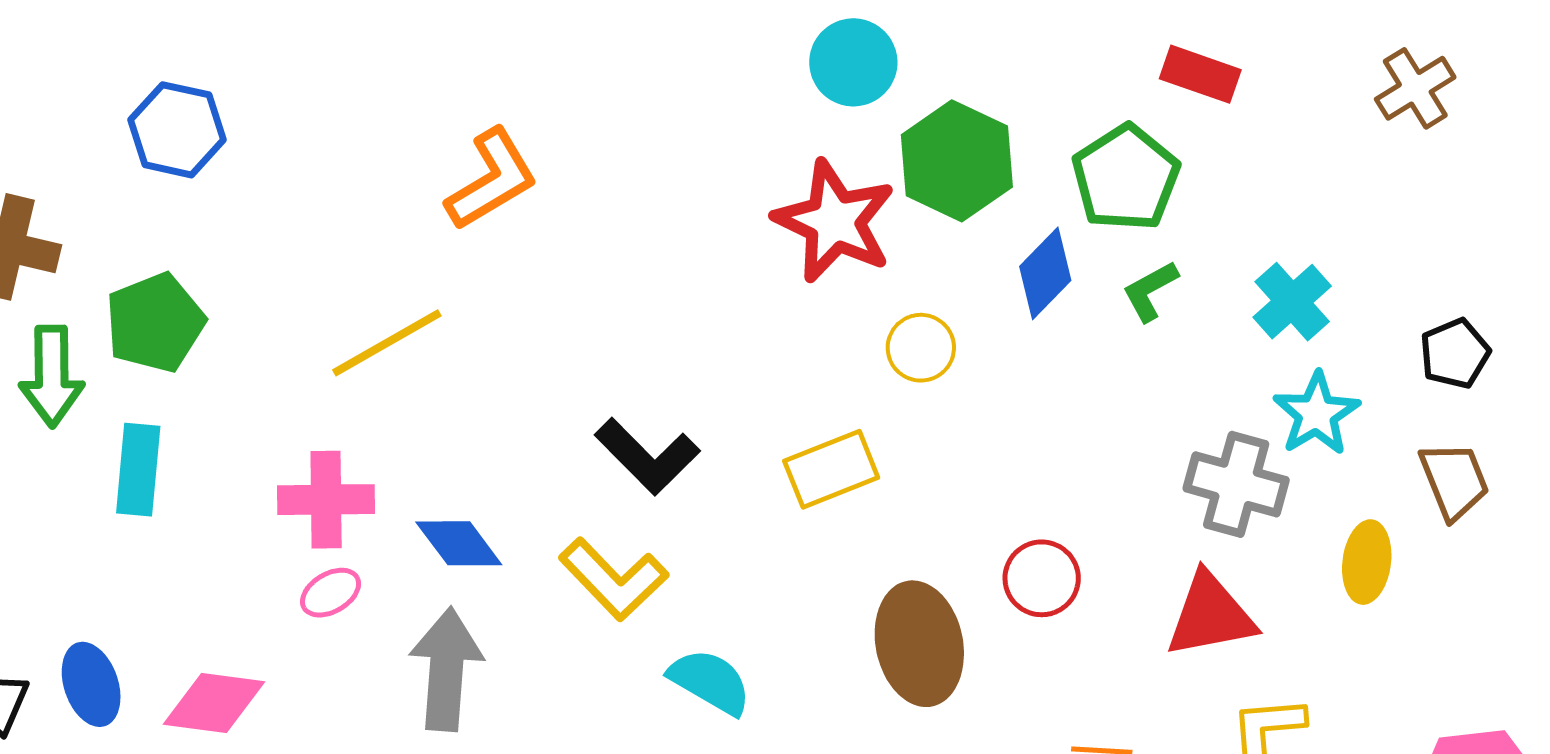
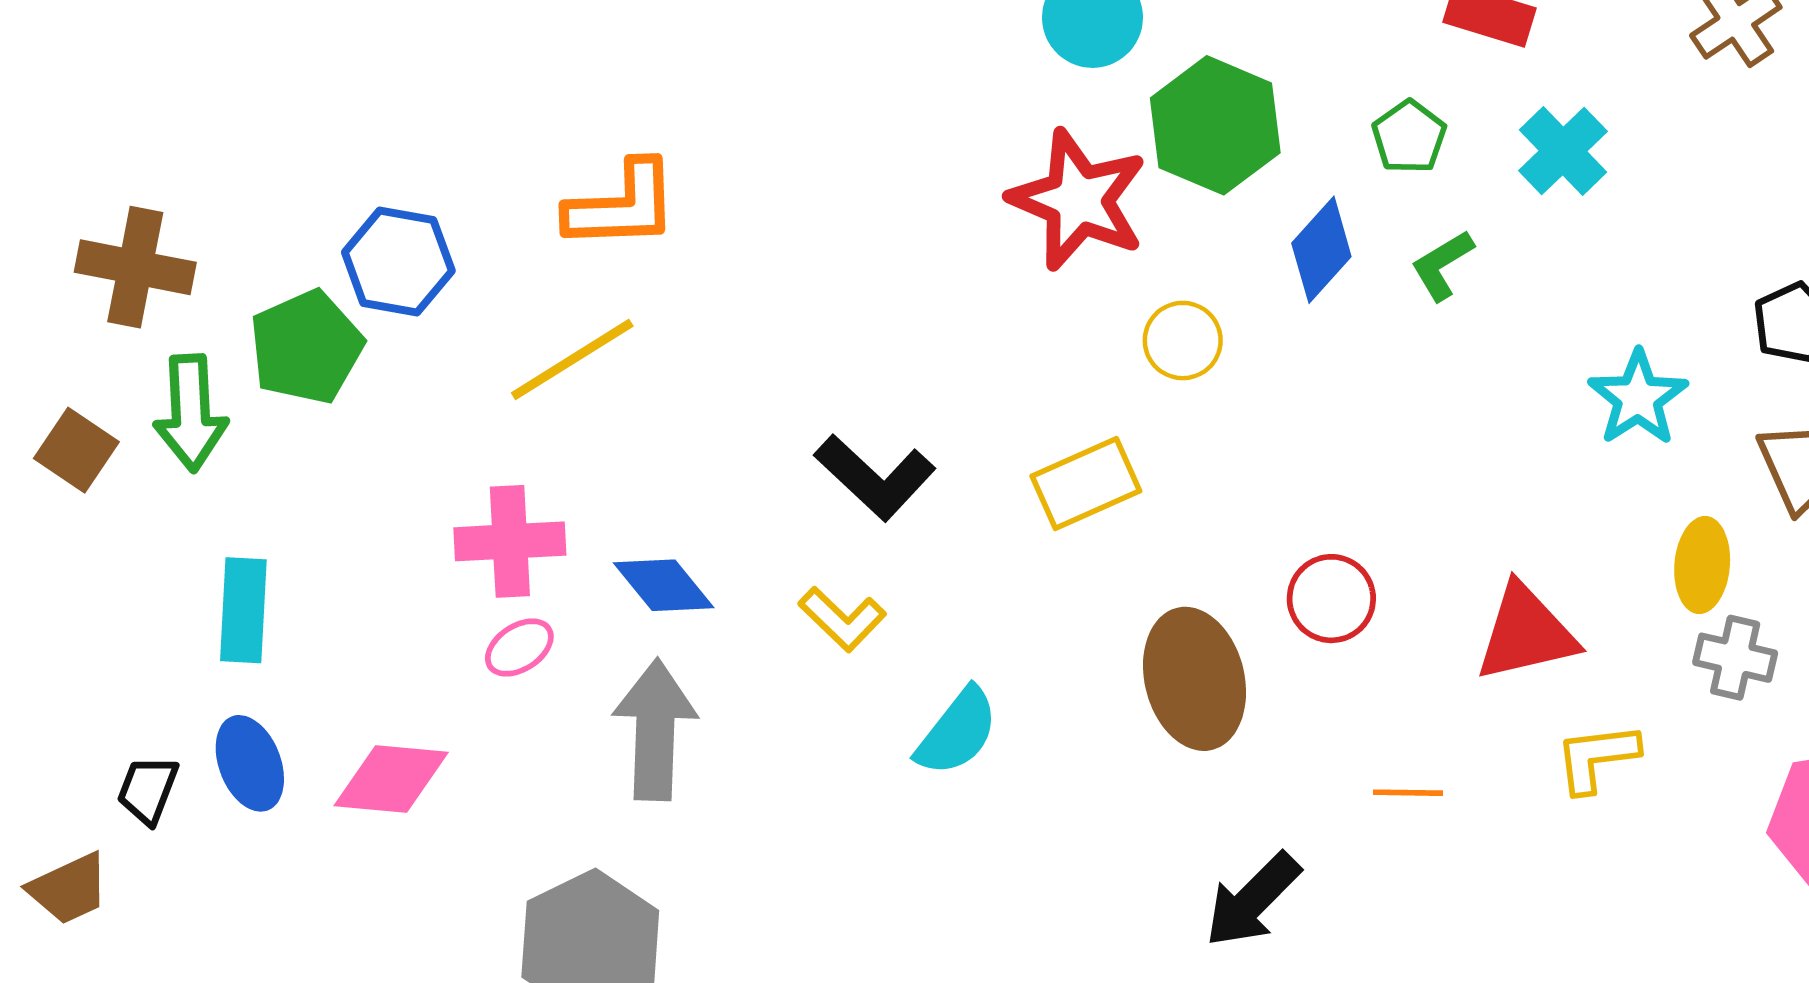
blue hexagon: (177, 130) -> (398, 261), moved
green pentagon: (1126, 178) -> (1409, 137), size x0.6
orange L-shape: (492, 179) -> (622, 206), moved, turned 31
cyan cross: (1292, 302) -> (1563, 151), moved
cyan rectangle: (138, 470) -> (243, 610), moved
gray cross: (1236, 484) -> (1735, 658), moved, size x0.7
yellow L-shape: (614, 579) -> (842, 619), size x0.7
cyan semicircle: (710, 682) -> (957, 732), turned 100

